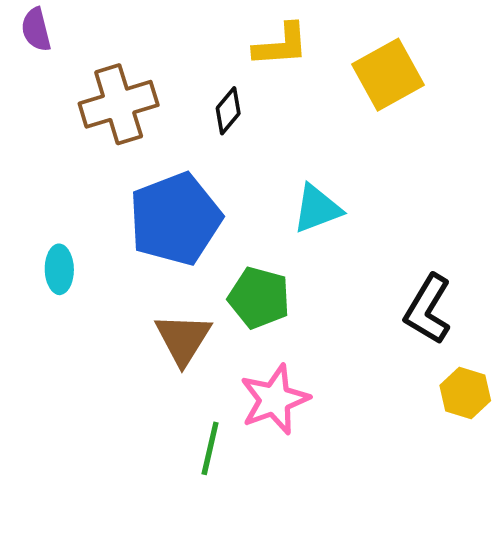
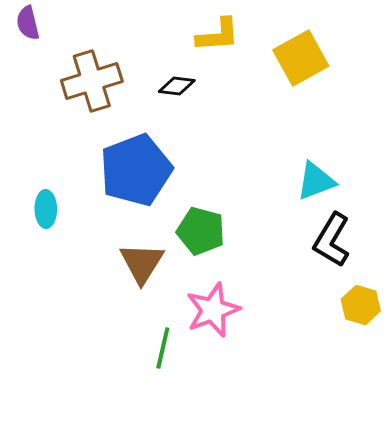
black diamond: (228, 111) -> (177, 86), turned 57
cyan triangle: (317, 209) -> (316, 181), moved

